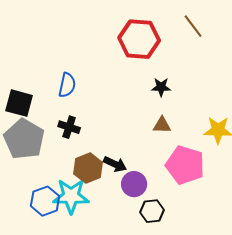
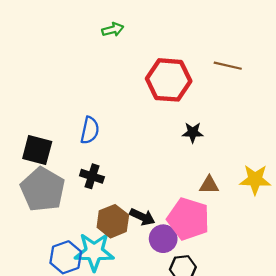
brown line: (193, 26) -> (228, 66), turned -40
brown triangle: (162, 125) -> (209, 185), moved
pink pentagon: (185, 165) -> (188, 219), moved

